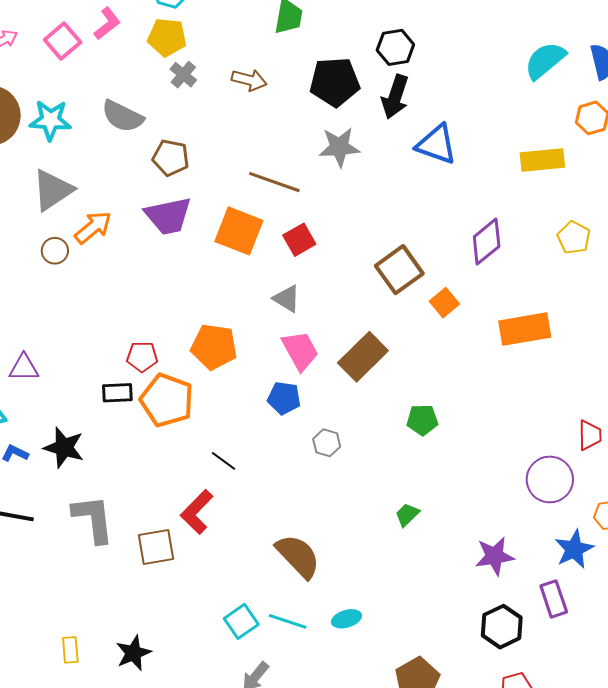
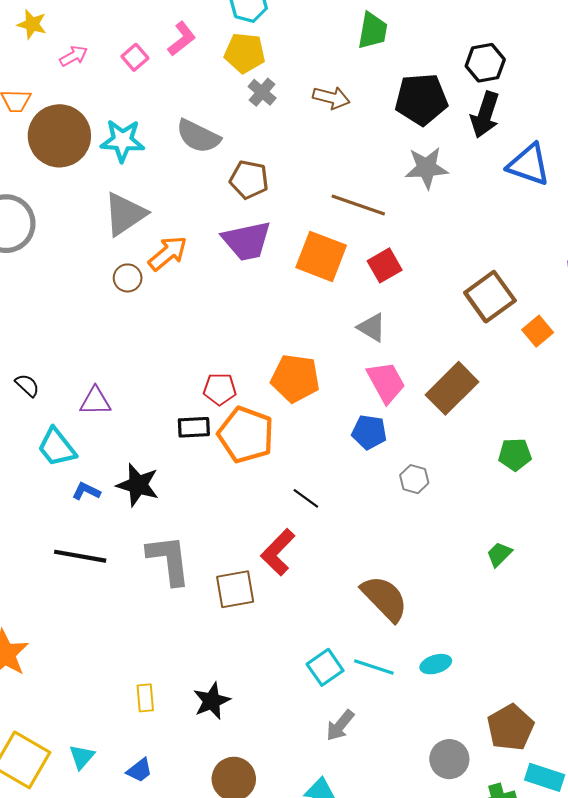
pink square: (63, 41) -> (135, 57), size x0.7

